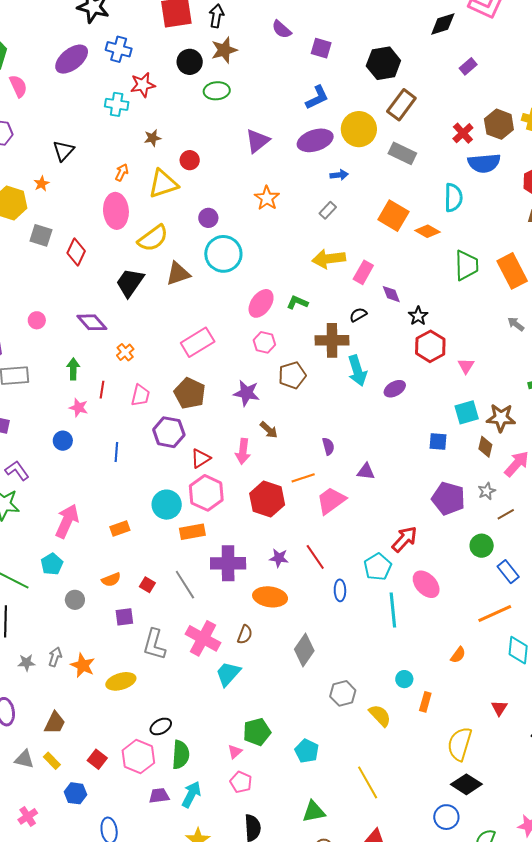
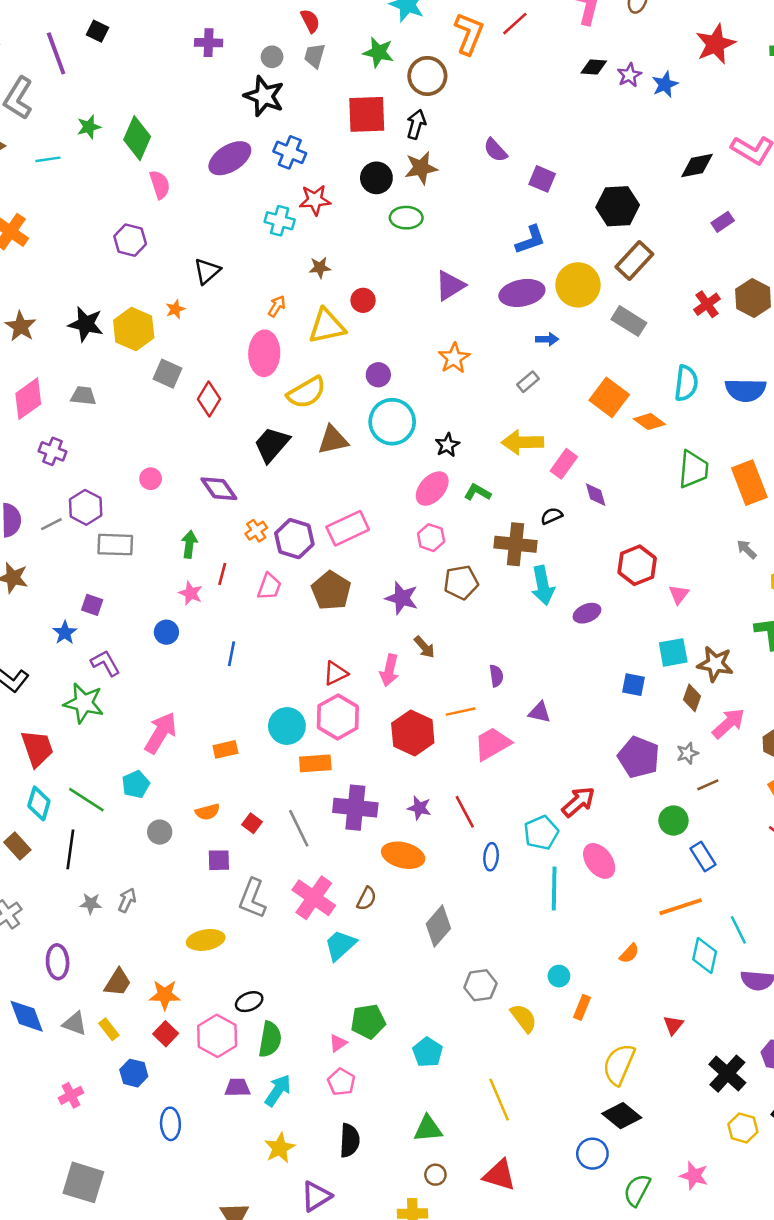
blue semicircle: (484, 163) -> (746, 390), moved
black star: (418, 316) -> (447, 445), moved
purple hexagon: (169, 432) -> (294, 539), moved
orange star: (83, 665) -> (165, 995), moved, turned -30

